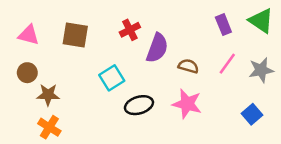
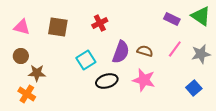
purple rectangle: (223, 25) -> (172, 19), turned -42
purple semicircle: (157, 48) -> (121, 52), moved
orange cross: (49, 127) -> (27, 94), moved

